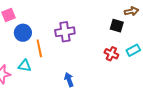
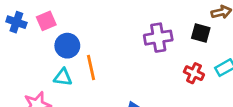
purple cross: (65, 32) -> (158, 38), moved
cyan triangle: (25, 66) -> (63, 77), moved

